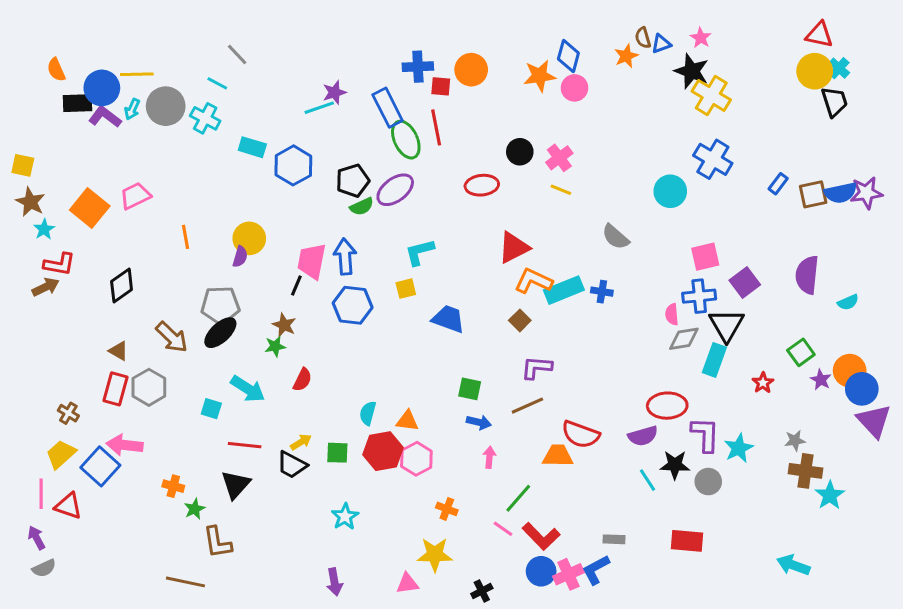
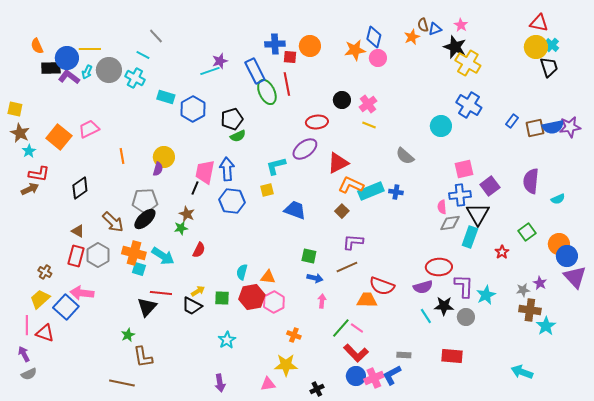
purple ellipse: (395, 190) -> (305, 149), moved
purple star: (821, 380) -> (540, 283), moved
black triangle: (236, 485) -> (147, 307), moved
orange cross: (173, 486) -> (134, 253), moved, size x1.6
pink line: (503, 529) -> (357, 328), moved

